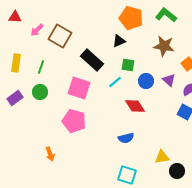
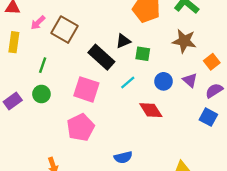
black triangle: (119, 41) -> (123, 41), moved
yellow rectangle: (16, 63) -> (14, 42), moved
green square: (128, 65) -> (143, 54), moved
pink pentagon: (74, 121) -> (81, 127), turned 30
blue semicircle: (126, 138) -> (123, 157), moved

